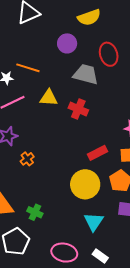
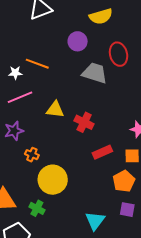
yellow triangle: (49, 98) -> (55, 110), moved
red cross: (78, 109) -> (84, 122), moved
orange cross: (27, 159) -> (32, 155), turned -32
yellow circle: (85, 184) -> (53, 180), moved

